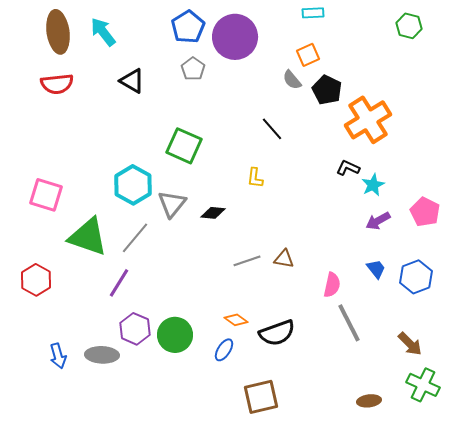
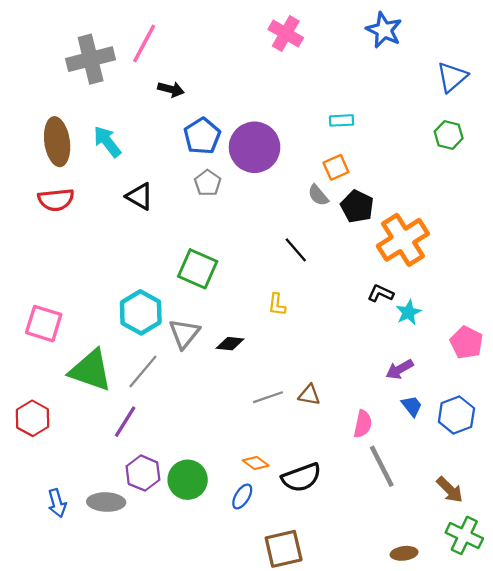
purple arrow: (378, 221) -> (400, 369), moved

